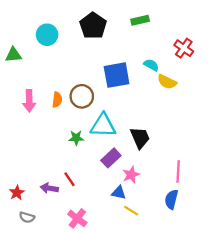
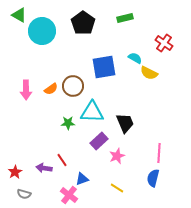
cyan circle: (47, 35) -> (42, 31), size x1.4
green triangle: (13, 55) -> (19, 15), moved, turned 35
orange semicircle: (57, 100) -> (51, 89), turned 48
blue triangle: (119, 193) -> (82, 179), moved, turned -32

